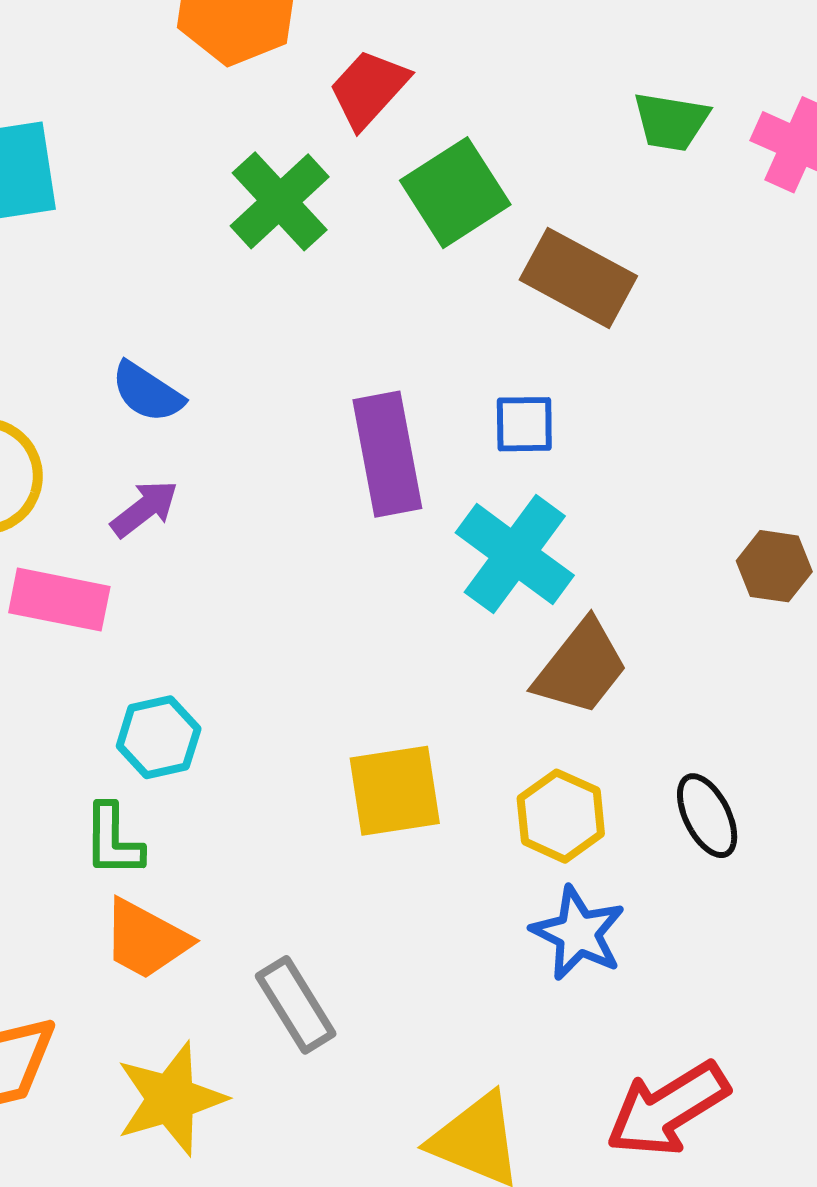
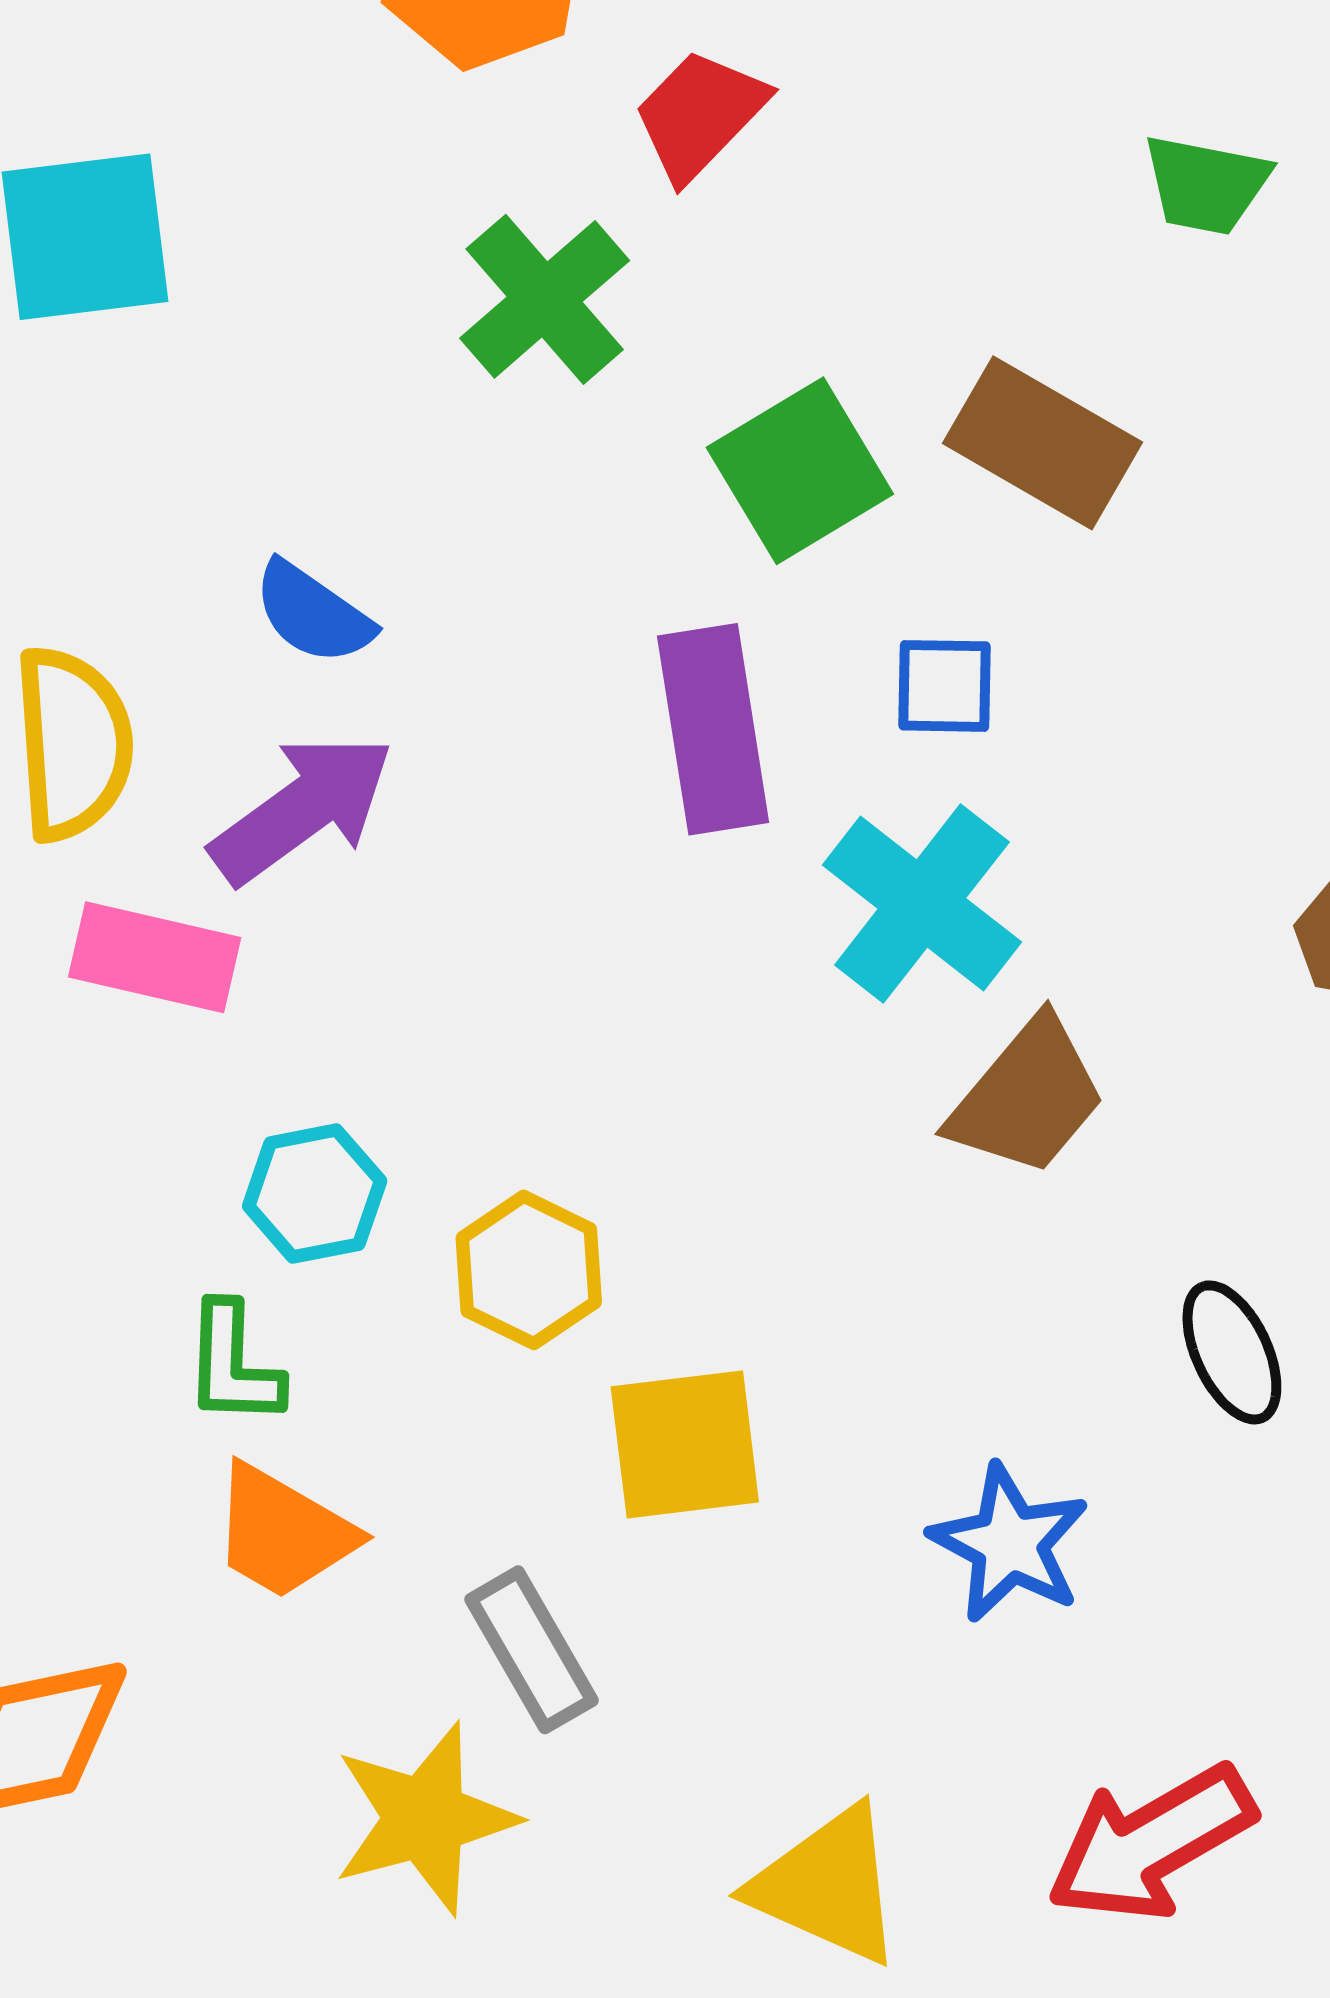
green square: (455, 193) -> (800, 471), moved
purple arrow: (145, 509) -> (302, 809), size x1.6
yellow square: (395, 791) -> (685, 1444), moved
yellow hexagon: (561, 816) -> (529, 1270), moved
yellow star: (171, 1099) -> (425, 1818), moved

